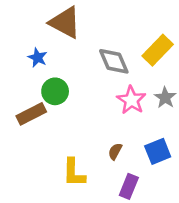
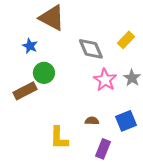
yellow rectangle: (158, 50) -> (126, 40), size x0.7
brown semicircle: (115, 151) -> (92, 121), turned 64

